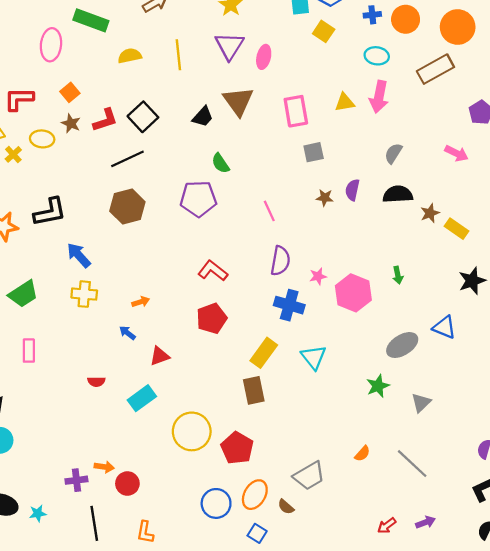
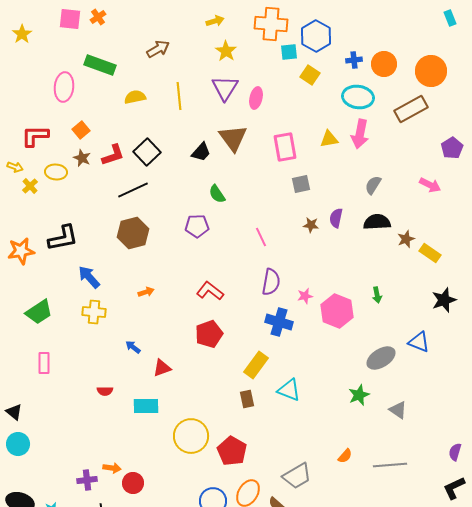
cyan ellipse: (377, 56) -> (358, 97), size x1.4
purple pentagon: (198, 199) -> (197, 226), size x0.7
orange arrow: (141, 302) -> (146, 292), moved
cyan triangle: (314, 357) -> (289, 390), moved, turned -30
brown rectangle: (254, 390) -> (247, 399), size x0.7
cyan rectangle: (142, 398) -> (146, 406), turned 35
gray triangle: (421, 403) -> (398, 410), turned -42
gray line: (412, 464) -> (390, 465), turned -48

